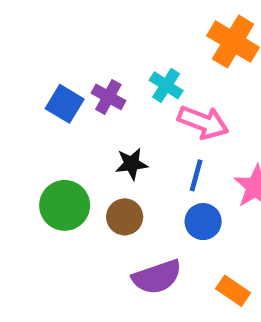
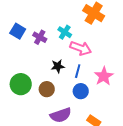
blue square: (65, 104) -> (18, 31), moved
black star: (132, 164) -> (58, 66), moved

